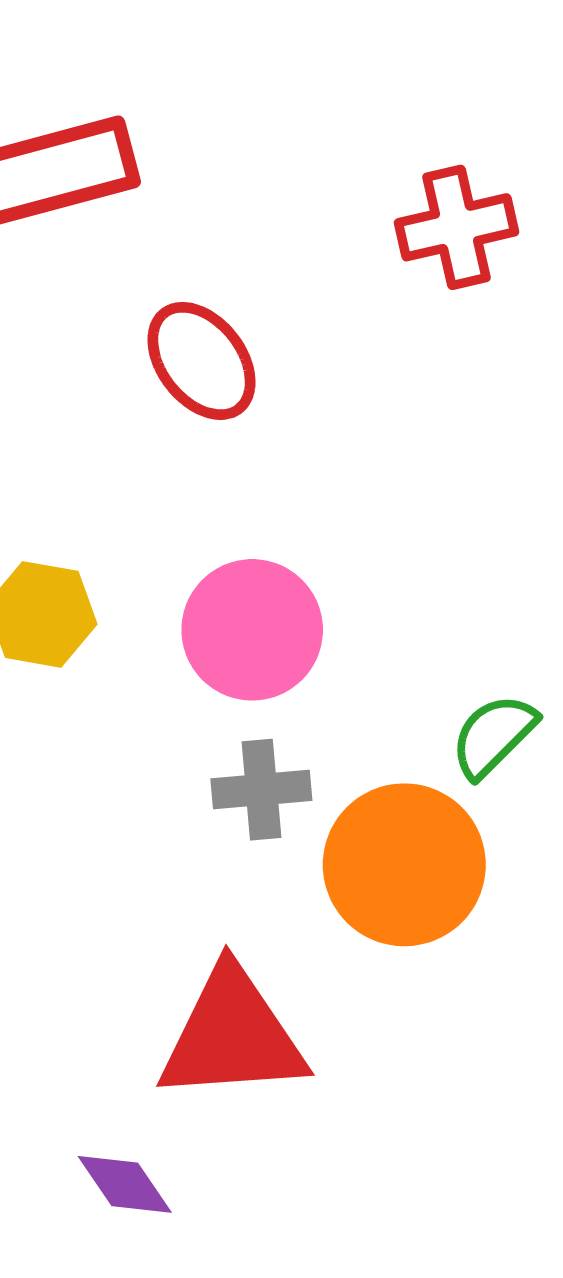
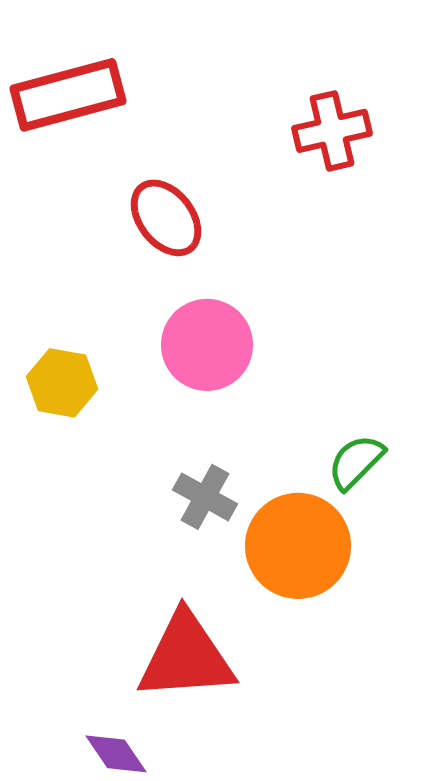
pink circle: (252, 630) -> (207, 345), moved
gray cross: (261, 790) -> (205, 497), turned 34

